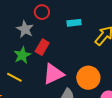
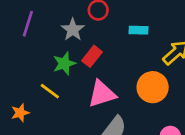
orange circle: (88, 78) -> (153, 87), moved

